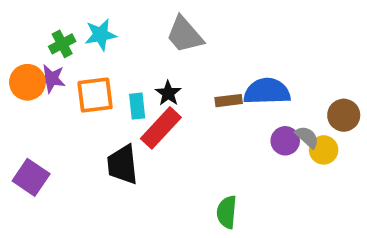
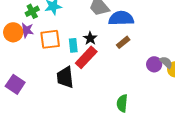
blue semicircle: (267, 91) -> (121, 18), moved
brown rectangle: (229, 101) -> (123, 42), turned -32

